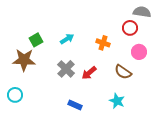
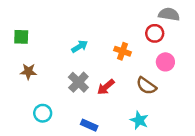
green square: (36, 40) -> (21, 37), moved, turned 32
brown star: (24, 60) -> (28, 71), size x0.6
cyan circle: (15, 95) -> (43, 113), moved

